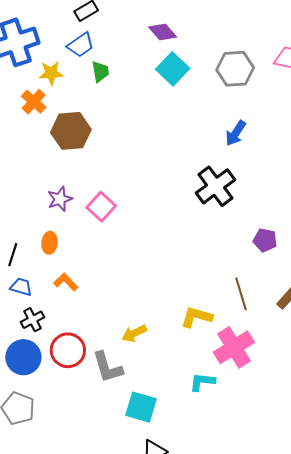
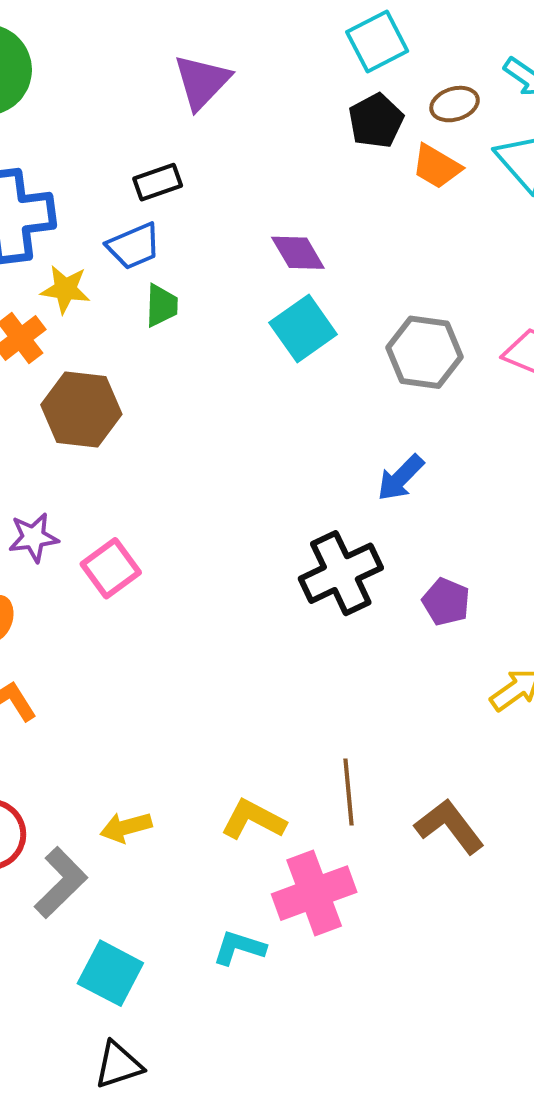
purple pentagon: (265, 240) -> (446, 602), moved
gray L-shape: (107, 367) -> (61, 883), turned -129

